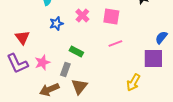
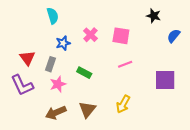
blue semicircle: (161, 38) -> (174, 36), moved
pink star: (42, 62) -> (58, 84), moved
gray rectangle: (65, 70) -> (50, 64), moved
yellow arrow: (133, 82) -> (123, 104), moved

